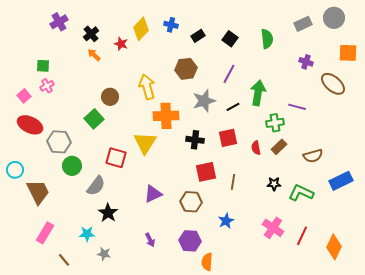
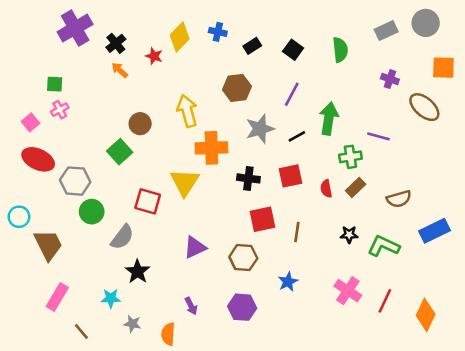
purple cross: (59, 22) -> (75, 28), size x1.5
orange semicircle: (207, 262) -> (168, 334), moved

